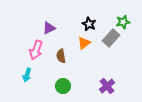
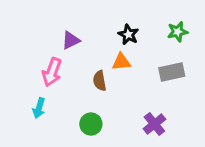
gray rectangle: (111, 38) -> (172, 72), moved, turned 36
orange triangle: (84, 43) -> (121, 62), turned 32
brown semicircle: (61, 56) -> (100, 81), moved

